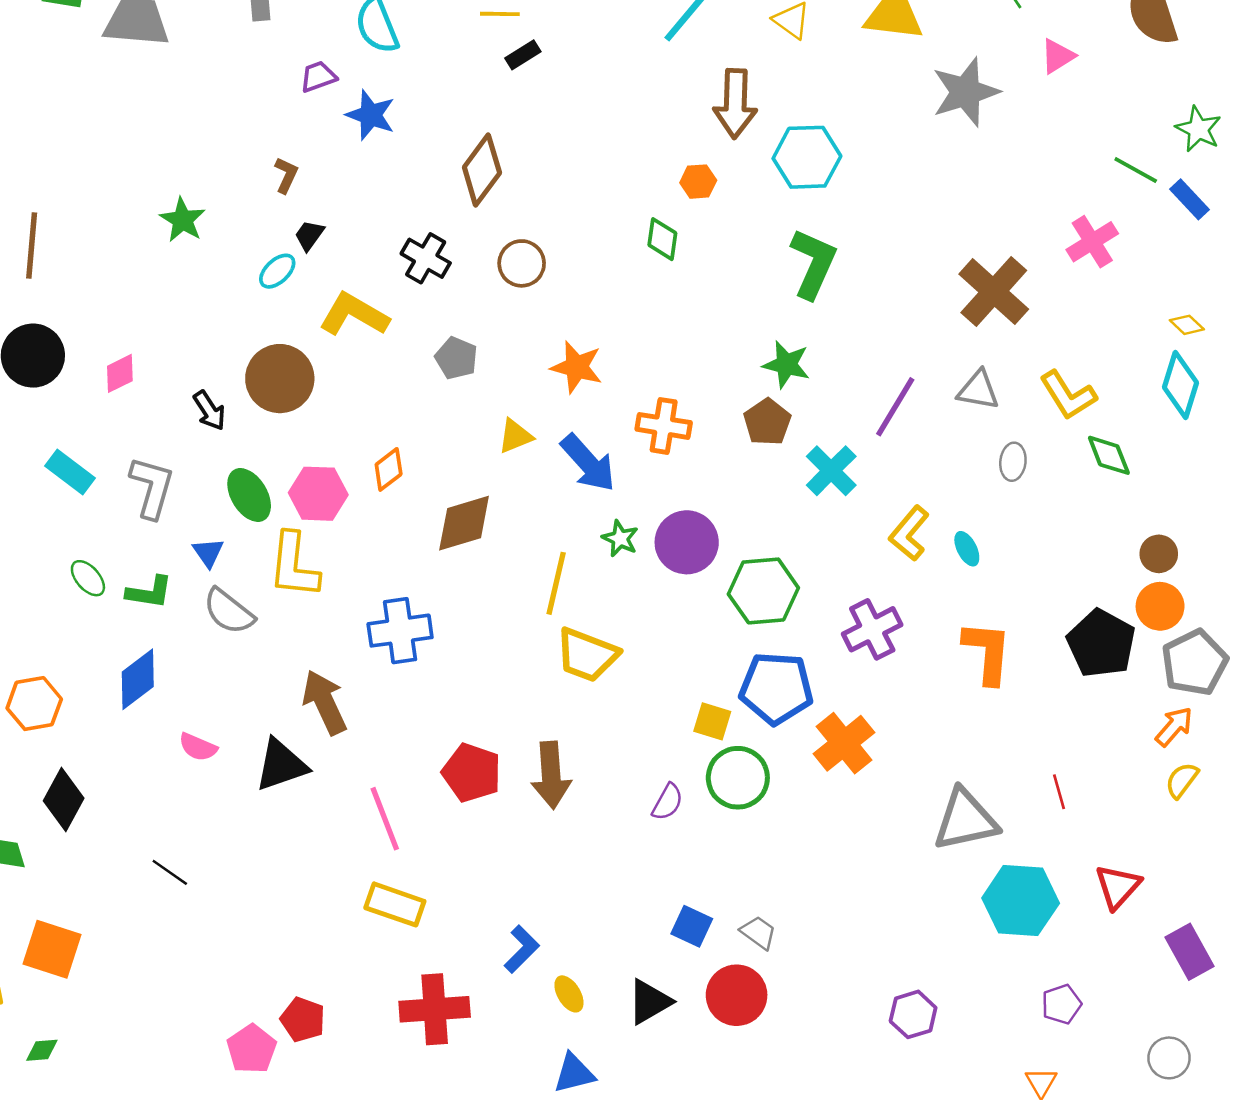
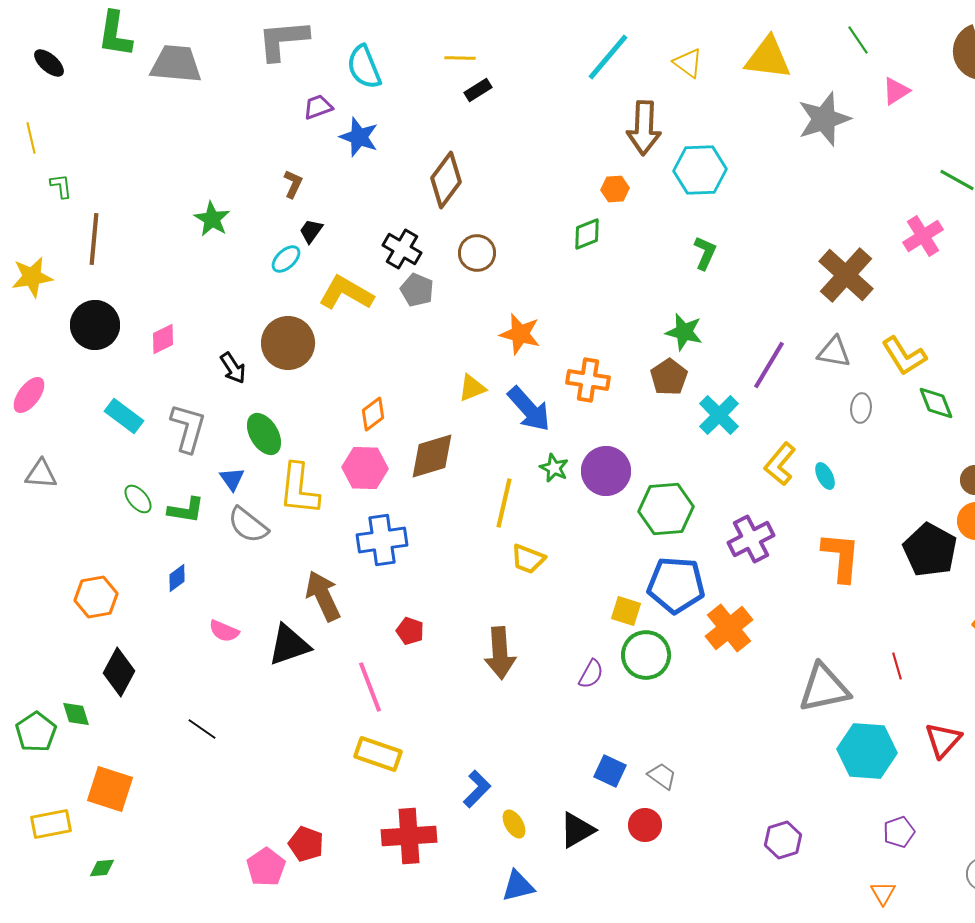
green diamond: (662, 239) -> (587, 234), turned 60
green L-shape: (813, 263) -> (705, 253), size x0.6
gray pentagon: (456, 358) -> (417, 290), moved
pink hexagon: (318, 494) -> (365, 468), moved
yellow trapezoid: (587, 655) -> (528, 559), size x0.7
blue diamond: (138, 679) -> (177, 578), size x0.6
red pentagon: (472, 773) -> (410, 631), moved, size x0.6
red circle: (737, 995) -> (645, 825), size x0.7

